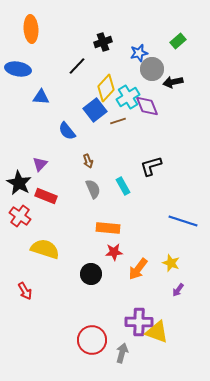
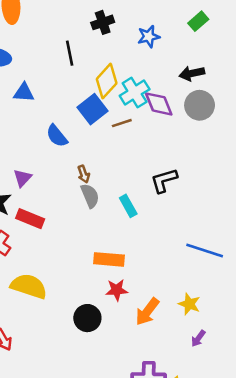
black line: (77, 66) -> (70, 53), turned -54
gray circle: (152, 69) -> (200, 105), moved
gray semicircle: (93, 189) -> (90, 196), moved

